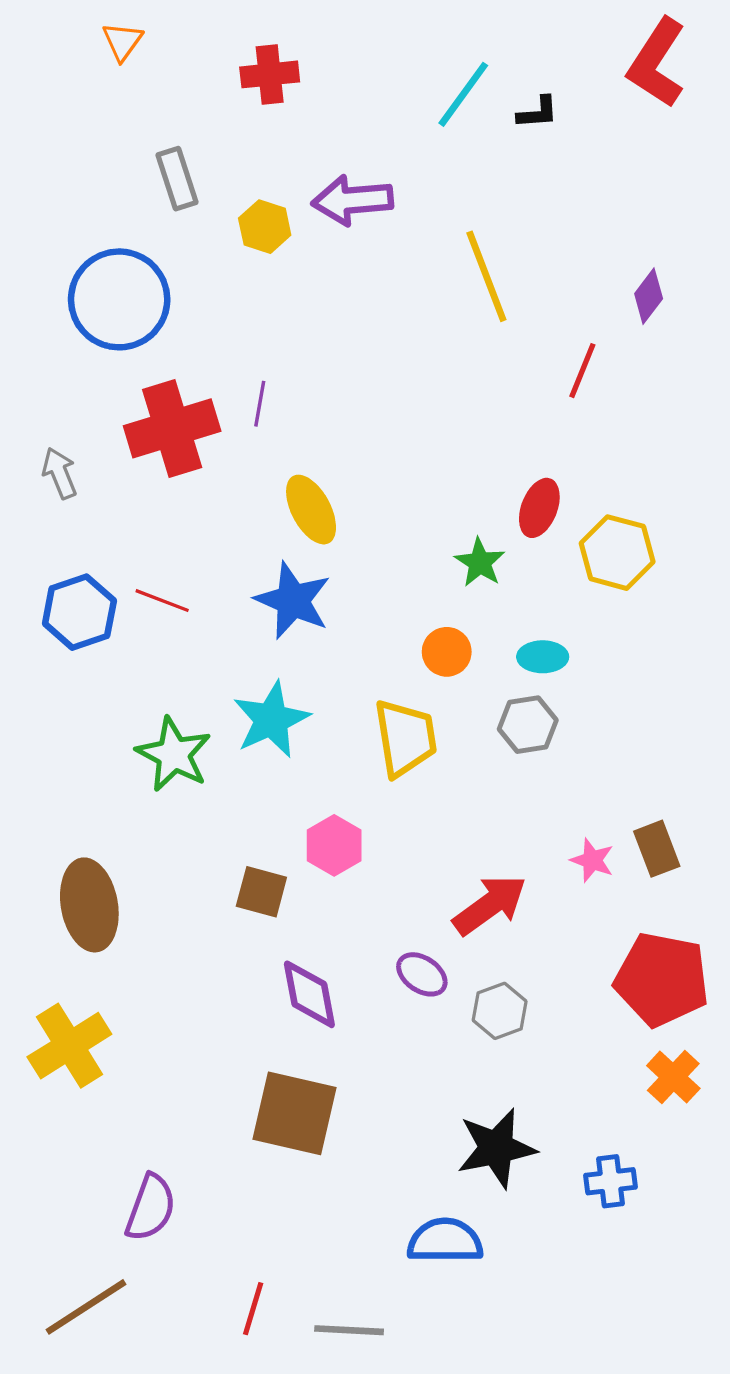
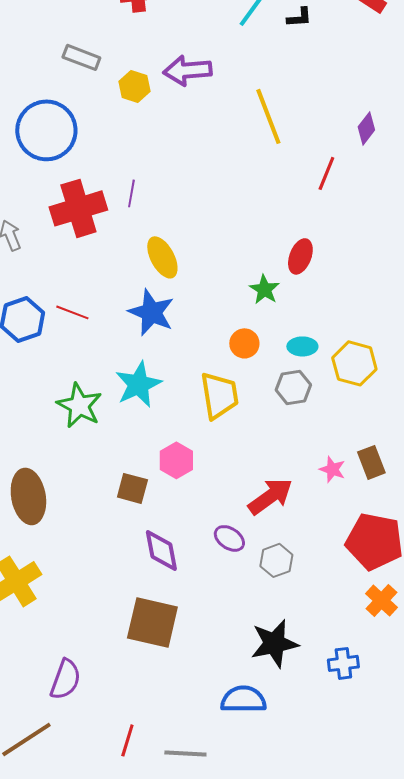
gray rectangle: (177, 179) -> (81, 57), turned -51
yellow hexagon: (617, 553) -> (354, 363), moved

